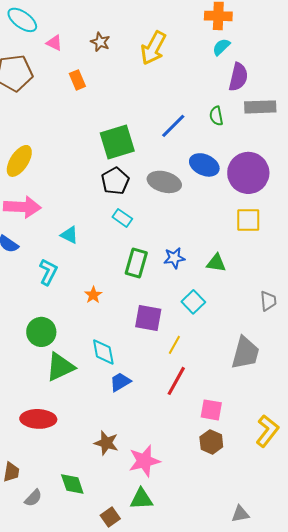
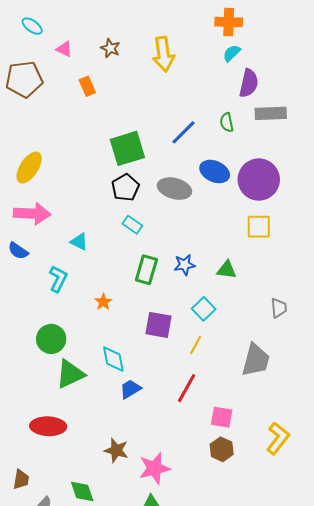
cyan ellipse: (22, 20) -> (32, 26), size x0.7
yellow arrow: (153, 48) -> (163, 54), turned -36
yellow line: (174, 345) -> (196, 345), moved

